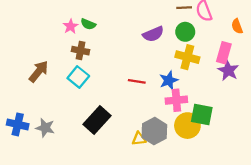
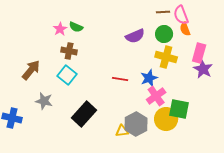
orange semicircle: (237, 26) -> (185, 29), moved
pink cross: (176, 100) -> (156, 96), turned -30
gray star: (45, 128) -> (44, 101), moved

